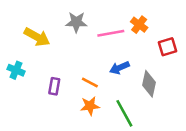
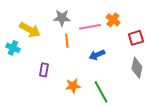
cyan cross: (16, 70) -> (13, 48), moved
orange line: (90, 82) -> (67, 41), moved, turned 56
gray diamond: (149, 84) -> (137, 68), moved

